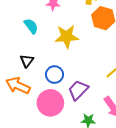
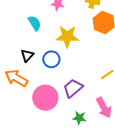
blue circle: (55, 75) -> (51, 59), moved

